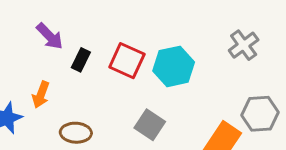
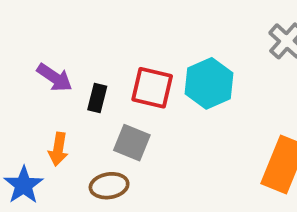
gray square: (150, 125) -> (132, 143), moved

